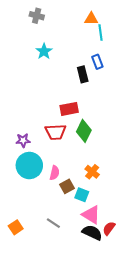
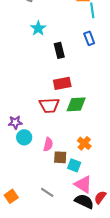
black rectangle: (83, 74) -> (59, 50), moved
green diamond: (84, 131) -> (76, 104), turned 60
purple star: (23, 140) -> (15, 122), moved
cyan circle: (29, 165) -> (24, 137), size x0.6
brown square: (67, 186) -> (60, 157), turned 32

